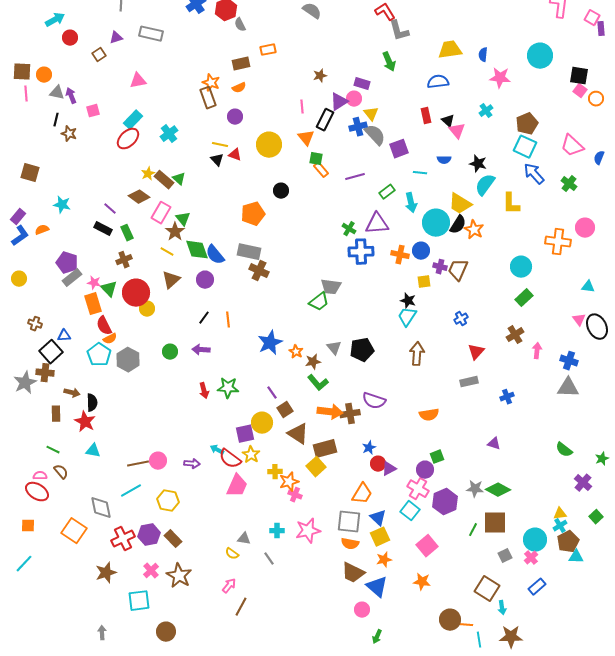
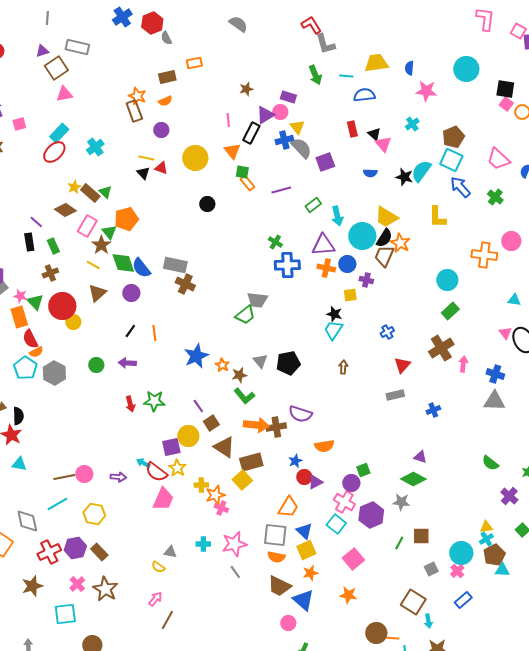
brown square: (99, 55) -> (56, 68), moved, size x1.6
cyan line: (420, 173) -> (346, 76), moved
cyan semicircle: (485, 185) -> (421, 171), moved
orange pentagon: (253, 214) -> (126, 219), moved
purple triangle: (377, 224) -> (323, 245), moved
black rectangle: (103, 229) -> (29, 242), turned 54
brown trapezoid: (458, 270) -> (384, 256), moved
brown cross: (515, 335) -> (441, 348), size x1.4
brown arrow: (417, 354) -> (343, 367), size x0.6
orange semicircle: (429, 415) -> (324, 446), moved
green diamond: (498, 490) -> (413, 479), moved
brown square: (495, 523) -> (421, 536), size x0.7
gray line: (269, 559) -> (235, 572), moved

